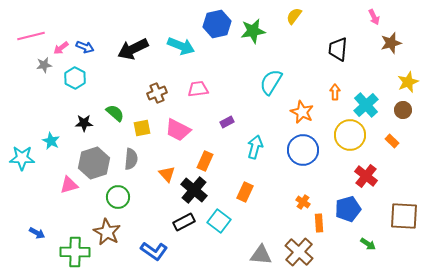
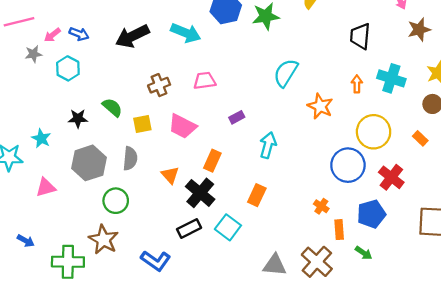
cyan cross: (366, 105) -> (391, 78), moved, turned -30
blue circle: (303, 150) -> (348, 165), moved
pink triangle: (69, 185) -> (46, 187), moved
green arrow: (368, 244) -> (364, 253), moved

